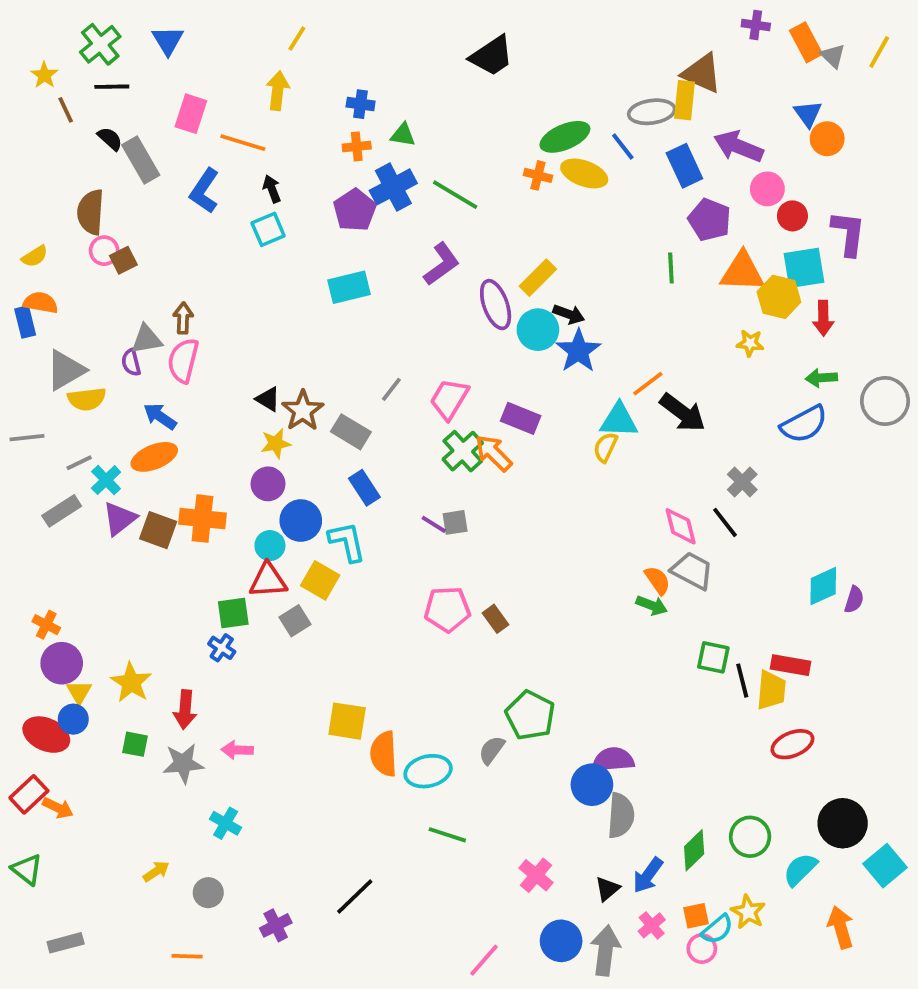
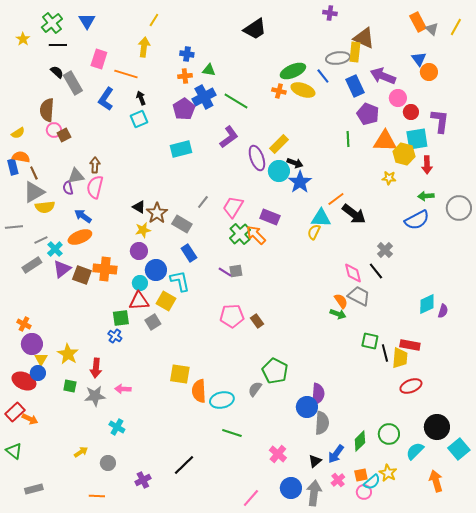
purple cross: (756, 25) -> (330, 13), moved
brown line: (66, 110) -> (34, 173), moved
purple semicircle: (613, 760) -> (318, 394), turned 100

